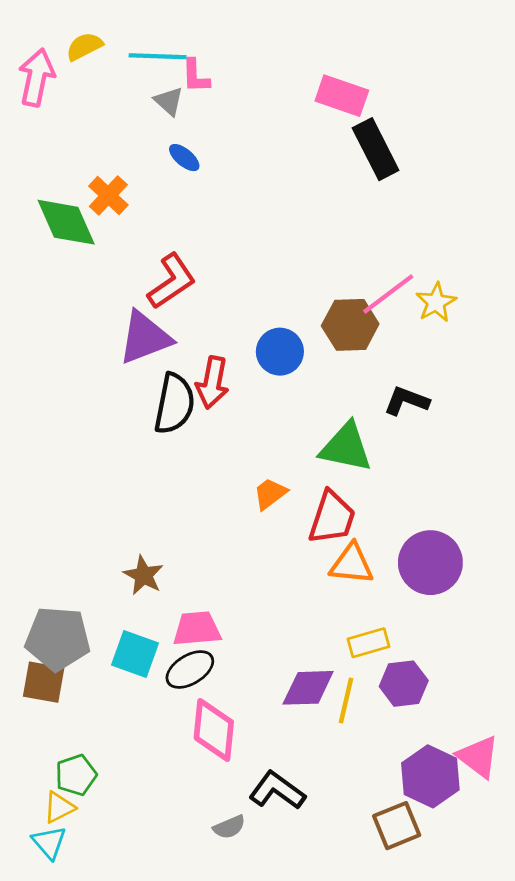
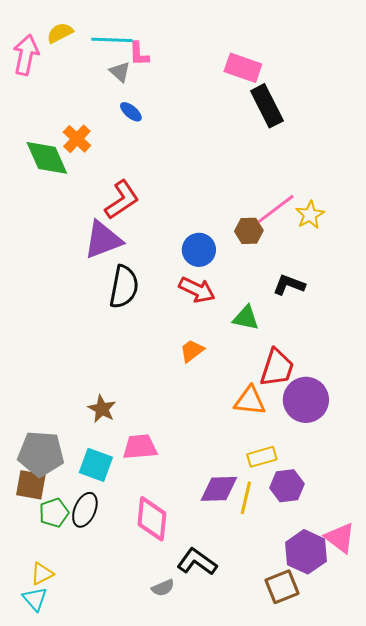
brown hexagon: (350, 325) -> (249, 231), size x0.7
red arrow: (212, 383) -> (197, 290), moved, turned -75
green triangle: (346, 447) -> (246, 318), size x0.7
red trapezoid: (332, 518) -> (277, 368), moved
black ellipse: (190, 669) -> (85, 510), moved, turned -36
green pentagon: (76, 775) -> (54, 513), moved

